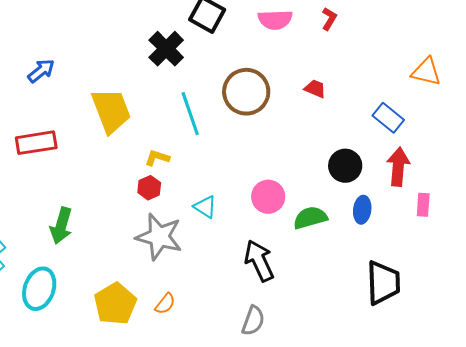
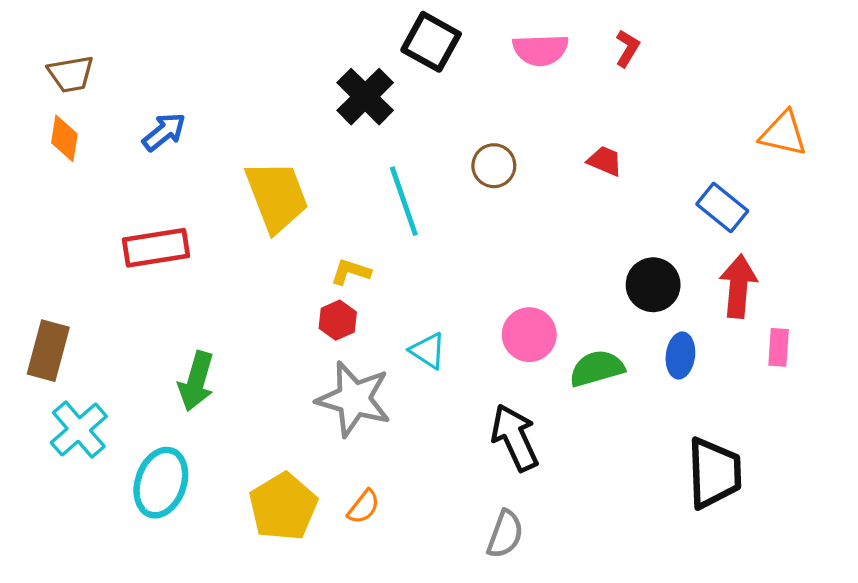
brown circle: (246, 92) -> (494, 166), size x0.6

